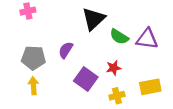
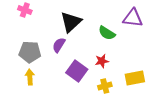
pink cross: (28, 11) -> (25, 10), turned 32
black triangle: (94, 19) -> (71, 22), moved
purple triangle: (147, 39) -> (133, 18), moved

